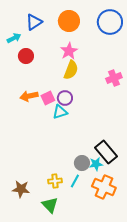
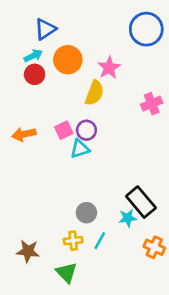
orange circle: (69, 21) -> (68, 60), moved
cyan arrow: (14, 38) -> (33, 56), moved
pink star: (69, 51) -> (109, 68), moved
orange arrow: (29, 96) -> (24, 134), moved
gray circle: (82, 163) -> (86, 213), moved
orange cross: (104, 187) -> (154, 247), moved, size x0.7

